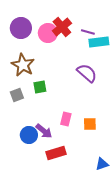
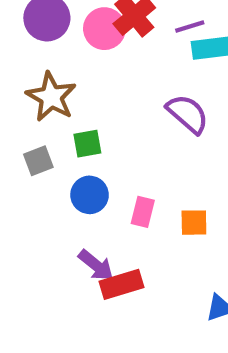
purple line: (88, 32) -> (190, 26), turned -32
purple arrow: (44, 131) -> (96, 265), moved
blue circle: (29, 135) -> (90, 195), moved

